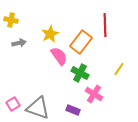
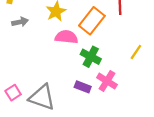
pink semicircle: (59, 56) -> (66, 37), turned -48
purple rectangle: (73, 110) -> (83, 87), moved

